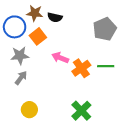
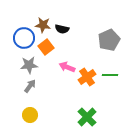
yellow circle: (29, 110) -> (30, 115), moved

